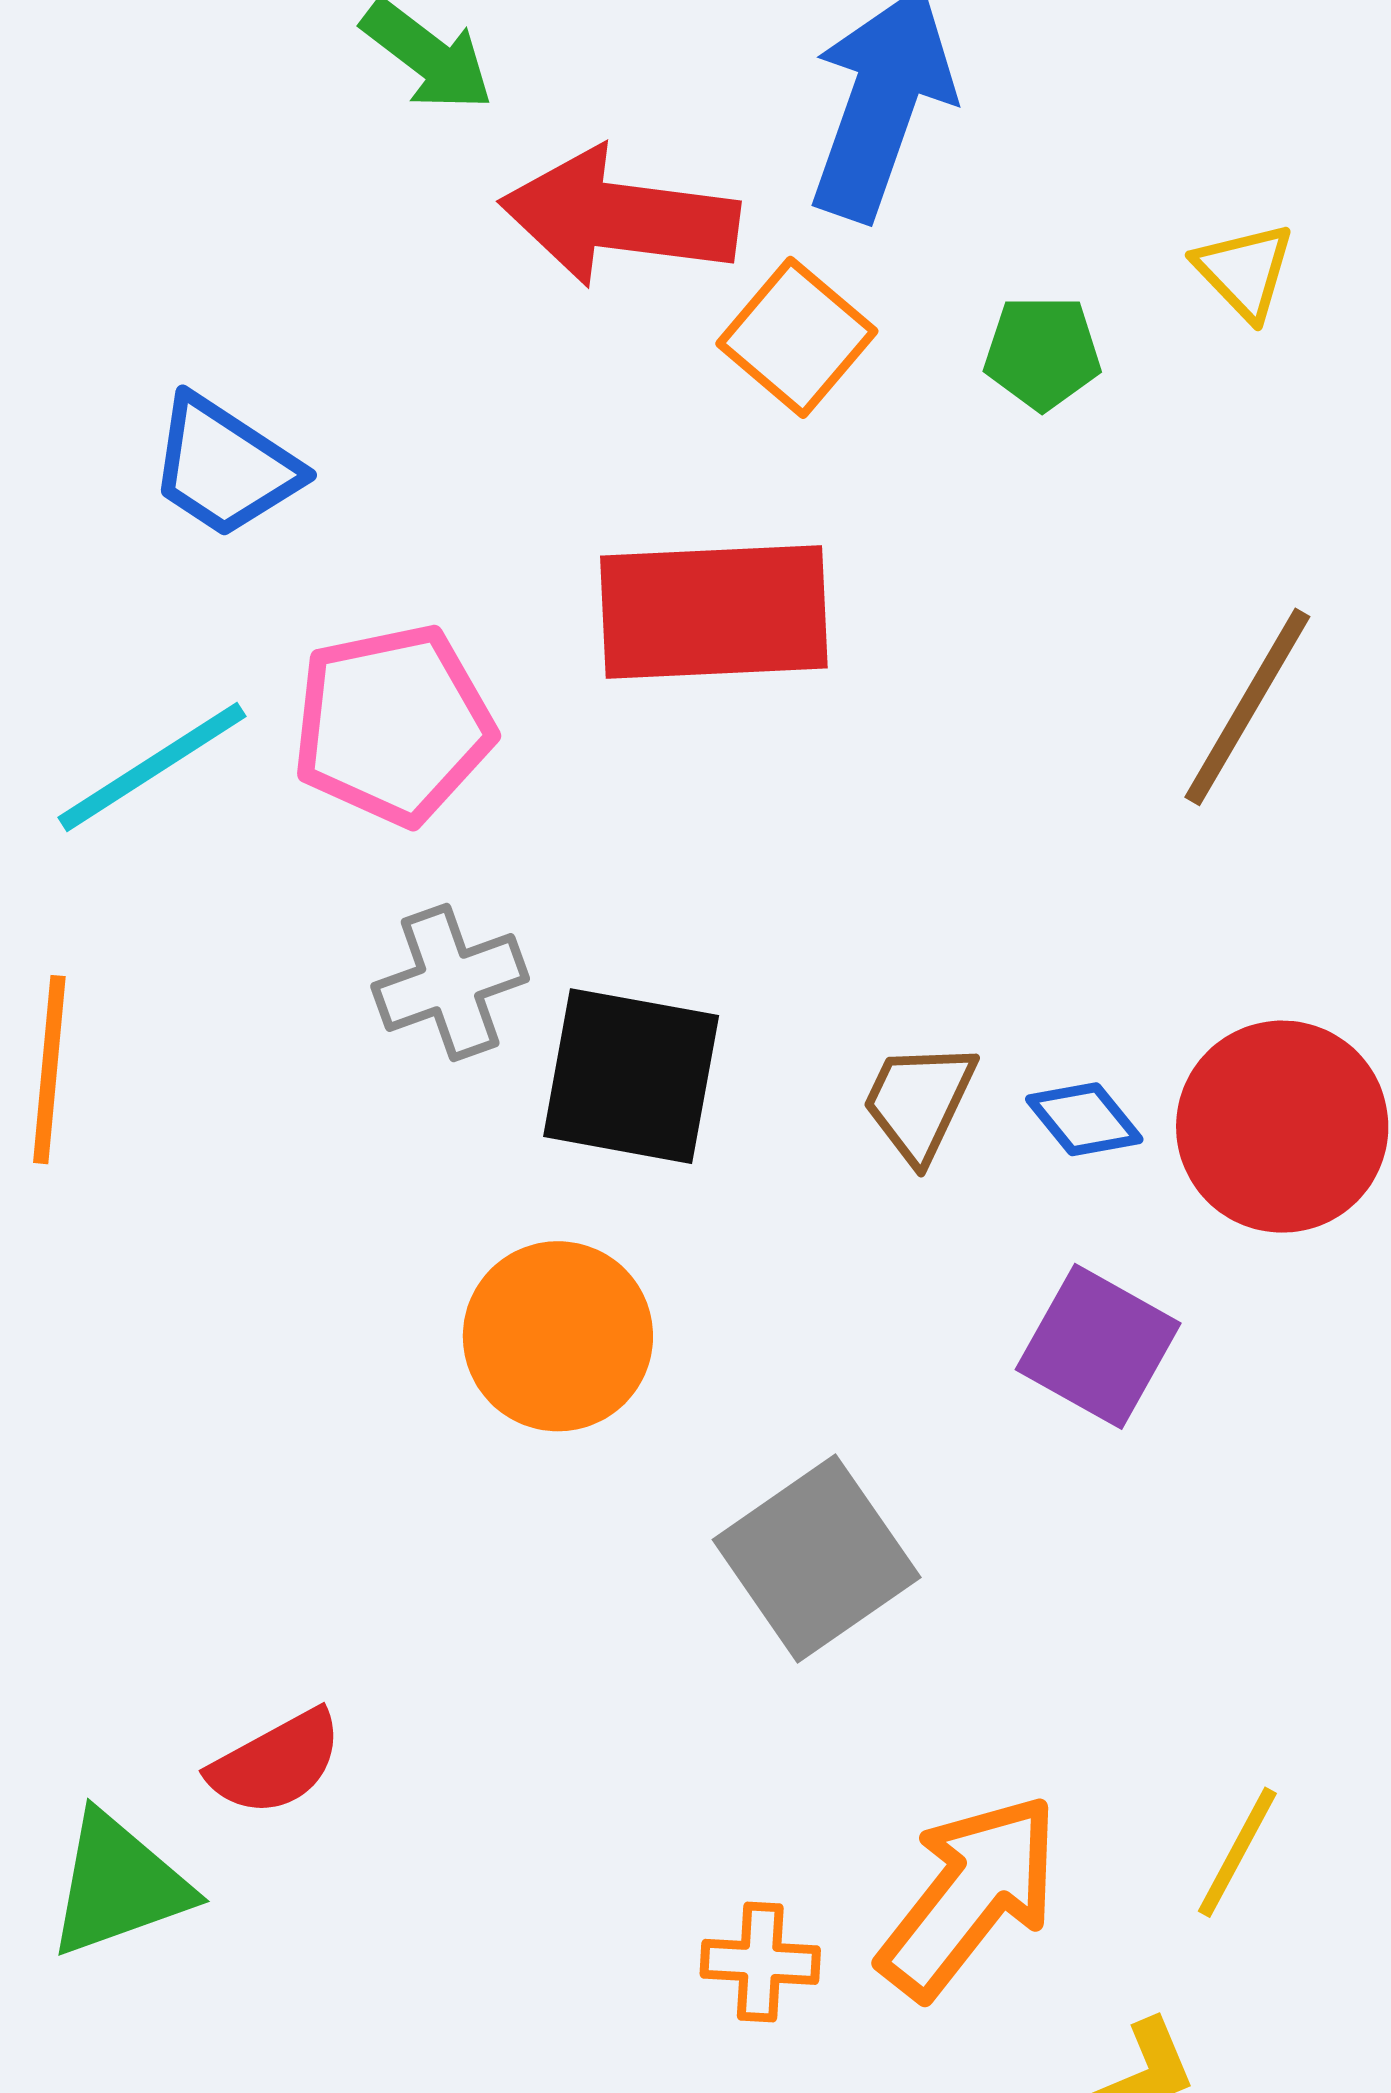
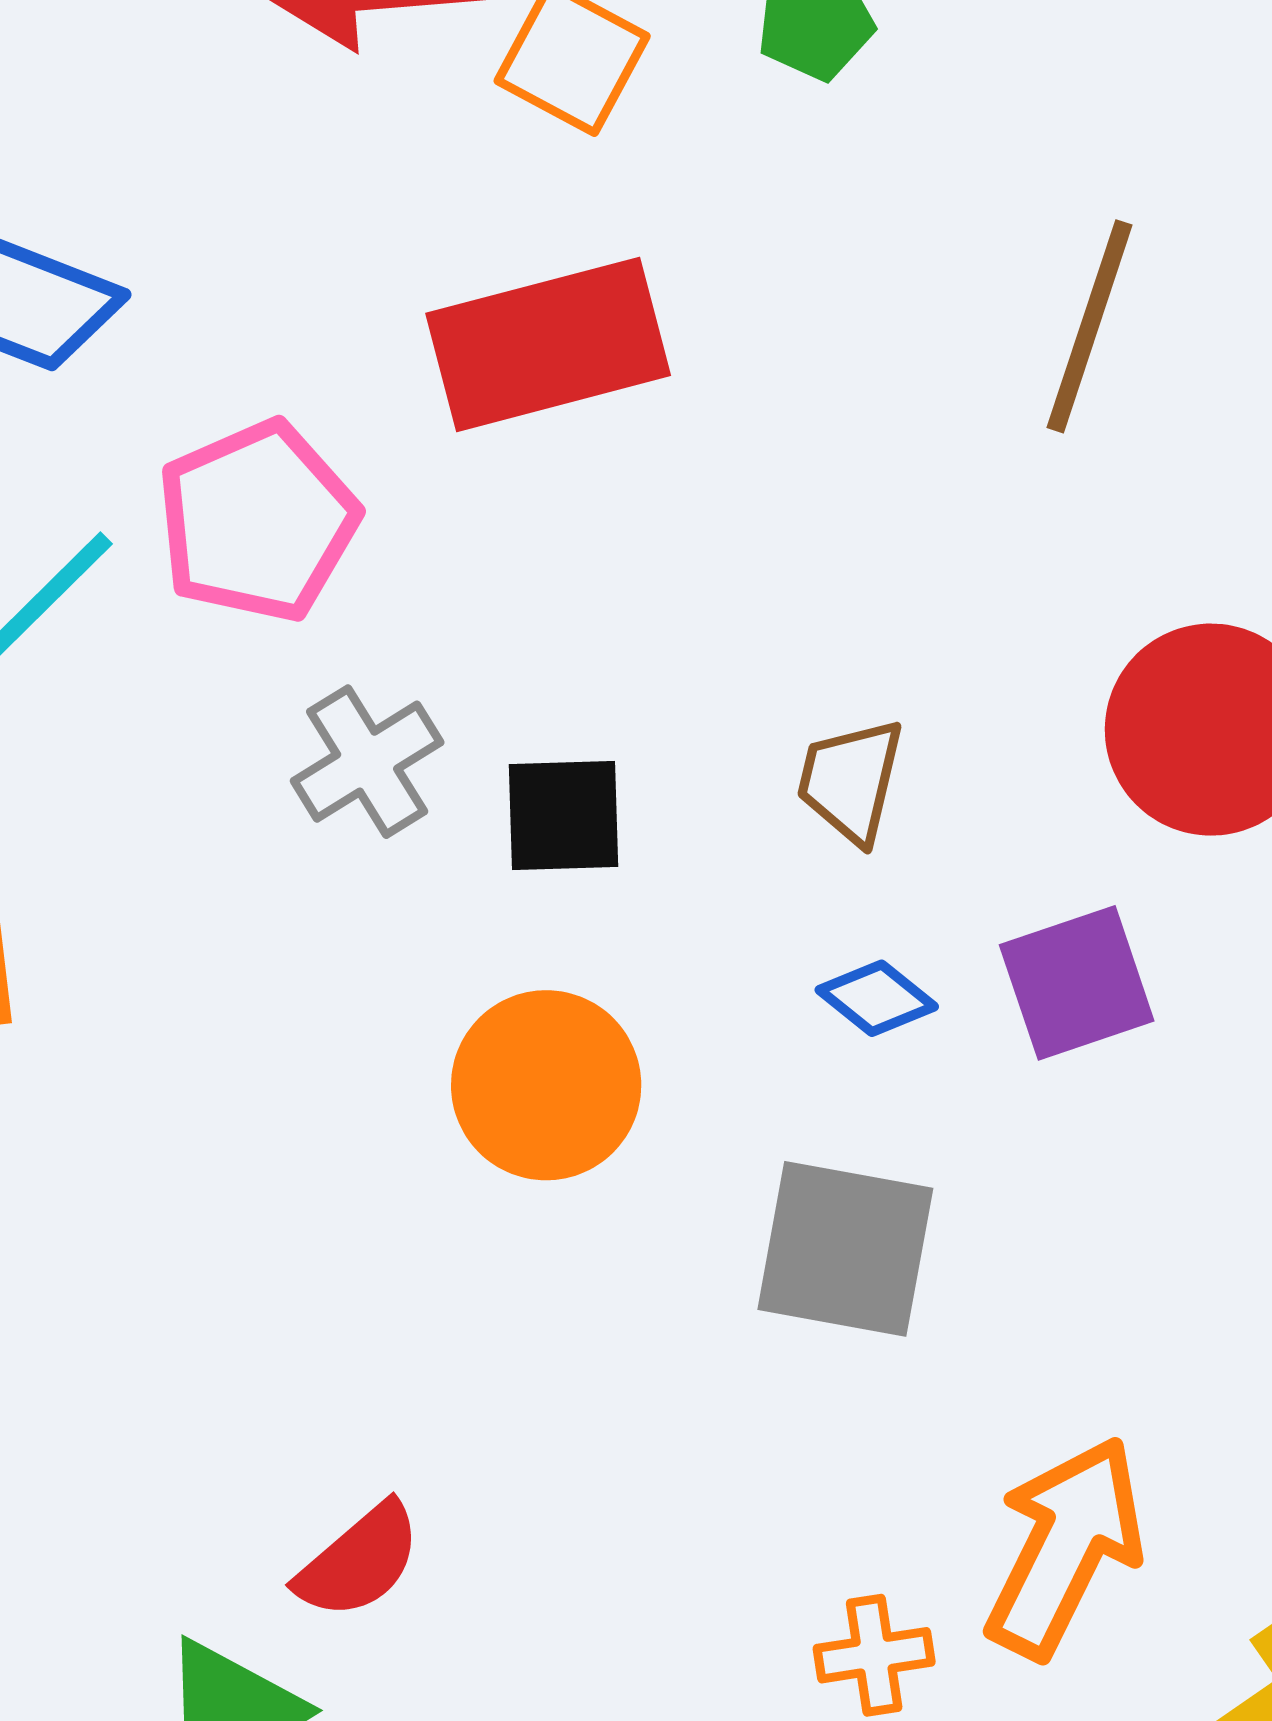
black square: (631, 1076) -> (564, 816), size x0.7
blue diamond: (1084, 1119) -> (877, 998), moved
purple square: (1098, 1346) -> (1077, 983), turned -36
gray square: (817, 1559) -> (845, 1249), turned -33

